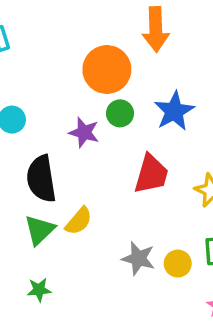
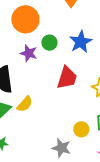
orange circle: (107, 70) -> (25, 19), moved
gray star: (138, 258) -> (61, 148), moved

